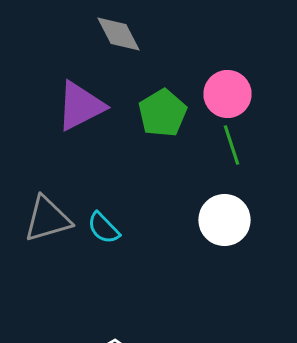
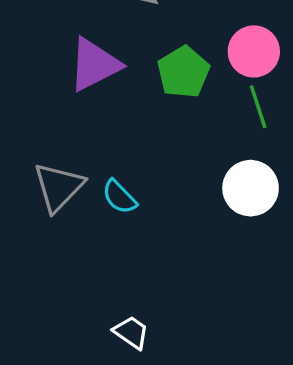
gray triangle: (48, 219) -> (59, 187), turned -30

